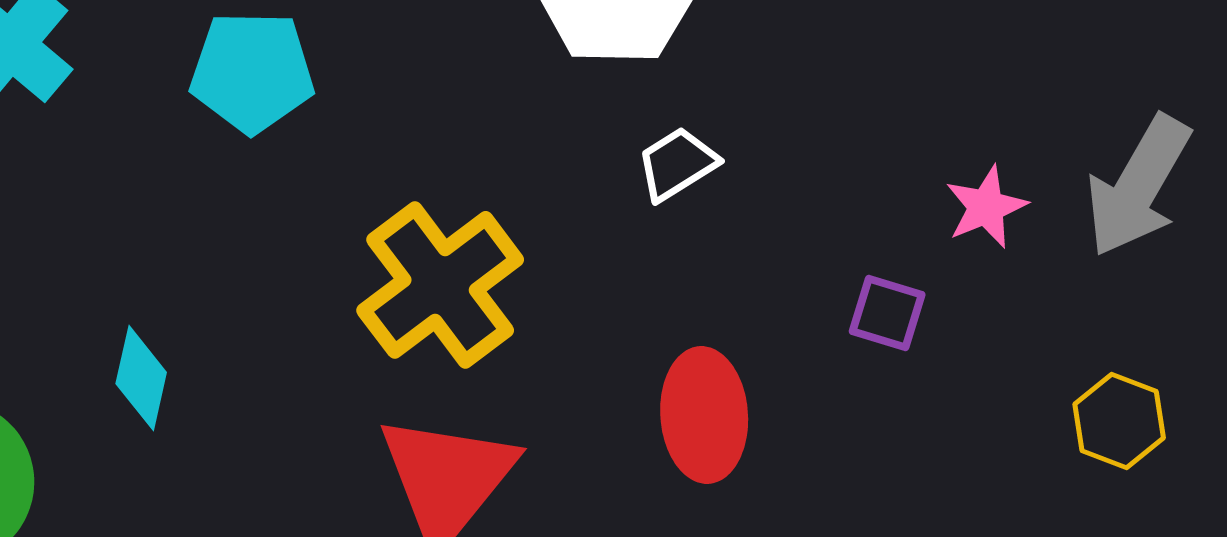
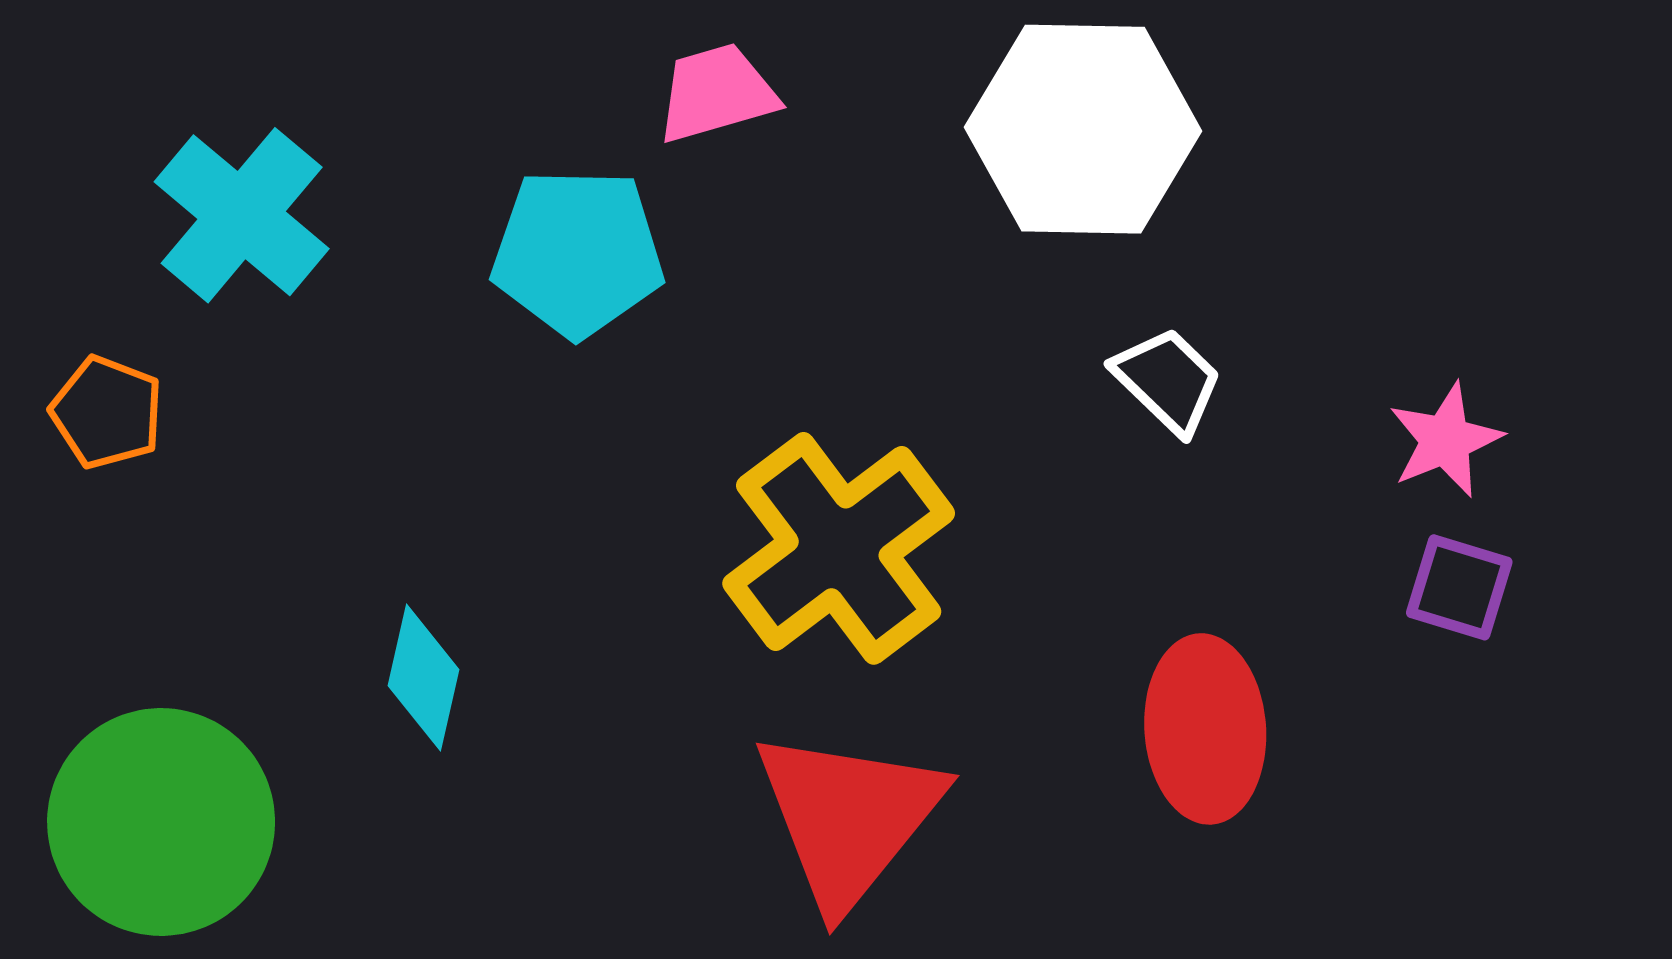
white trapezoid: (677, 164) -> (1168, 380), turned 76
pink star: (986, 207) -> (1445, 440), moved

